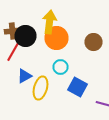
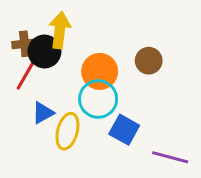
yellow arrow: (50, 22) -> (60, 30), moved
orange circle: (56, 38) -> (100, 71), moved
cyan circle: (60, 67) -> (98, 99), size x1.6

